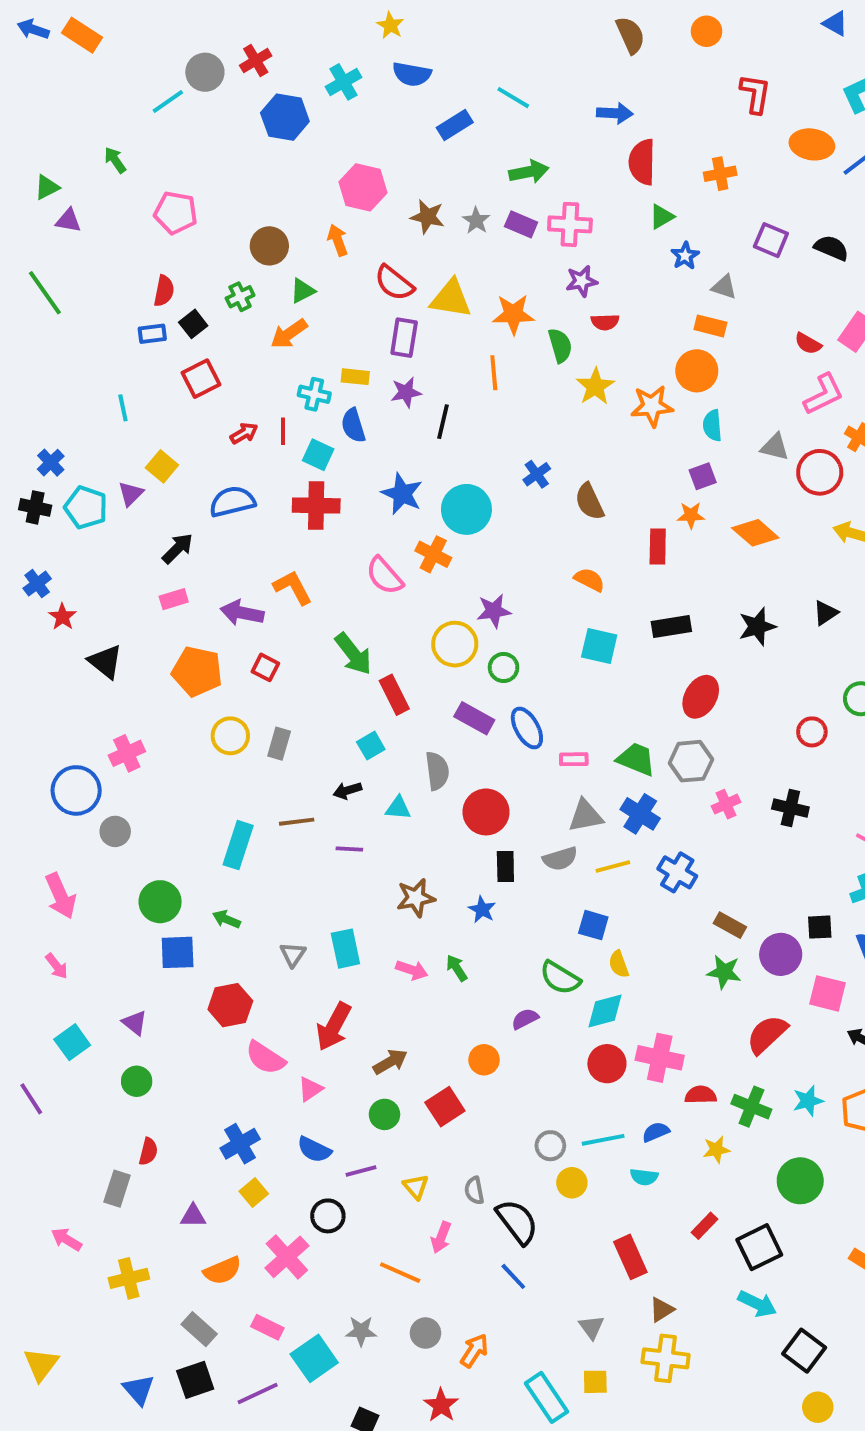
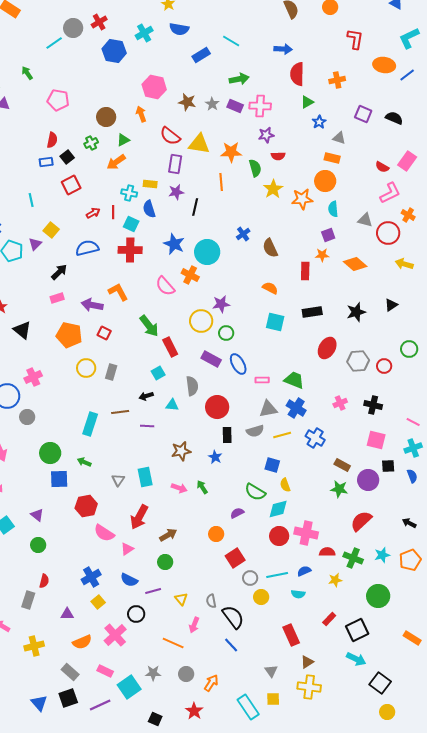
gray hexagon: (691, 761) -> (358, 361), moved
pink square: (828, 993) -> (376, 440), moved
red square: (445, 1107) -> (235, 558), moved

